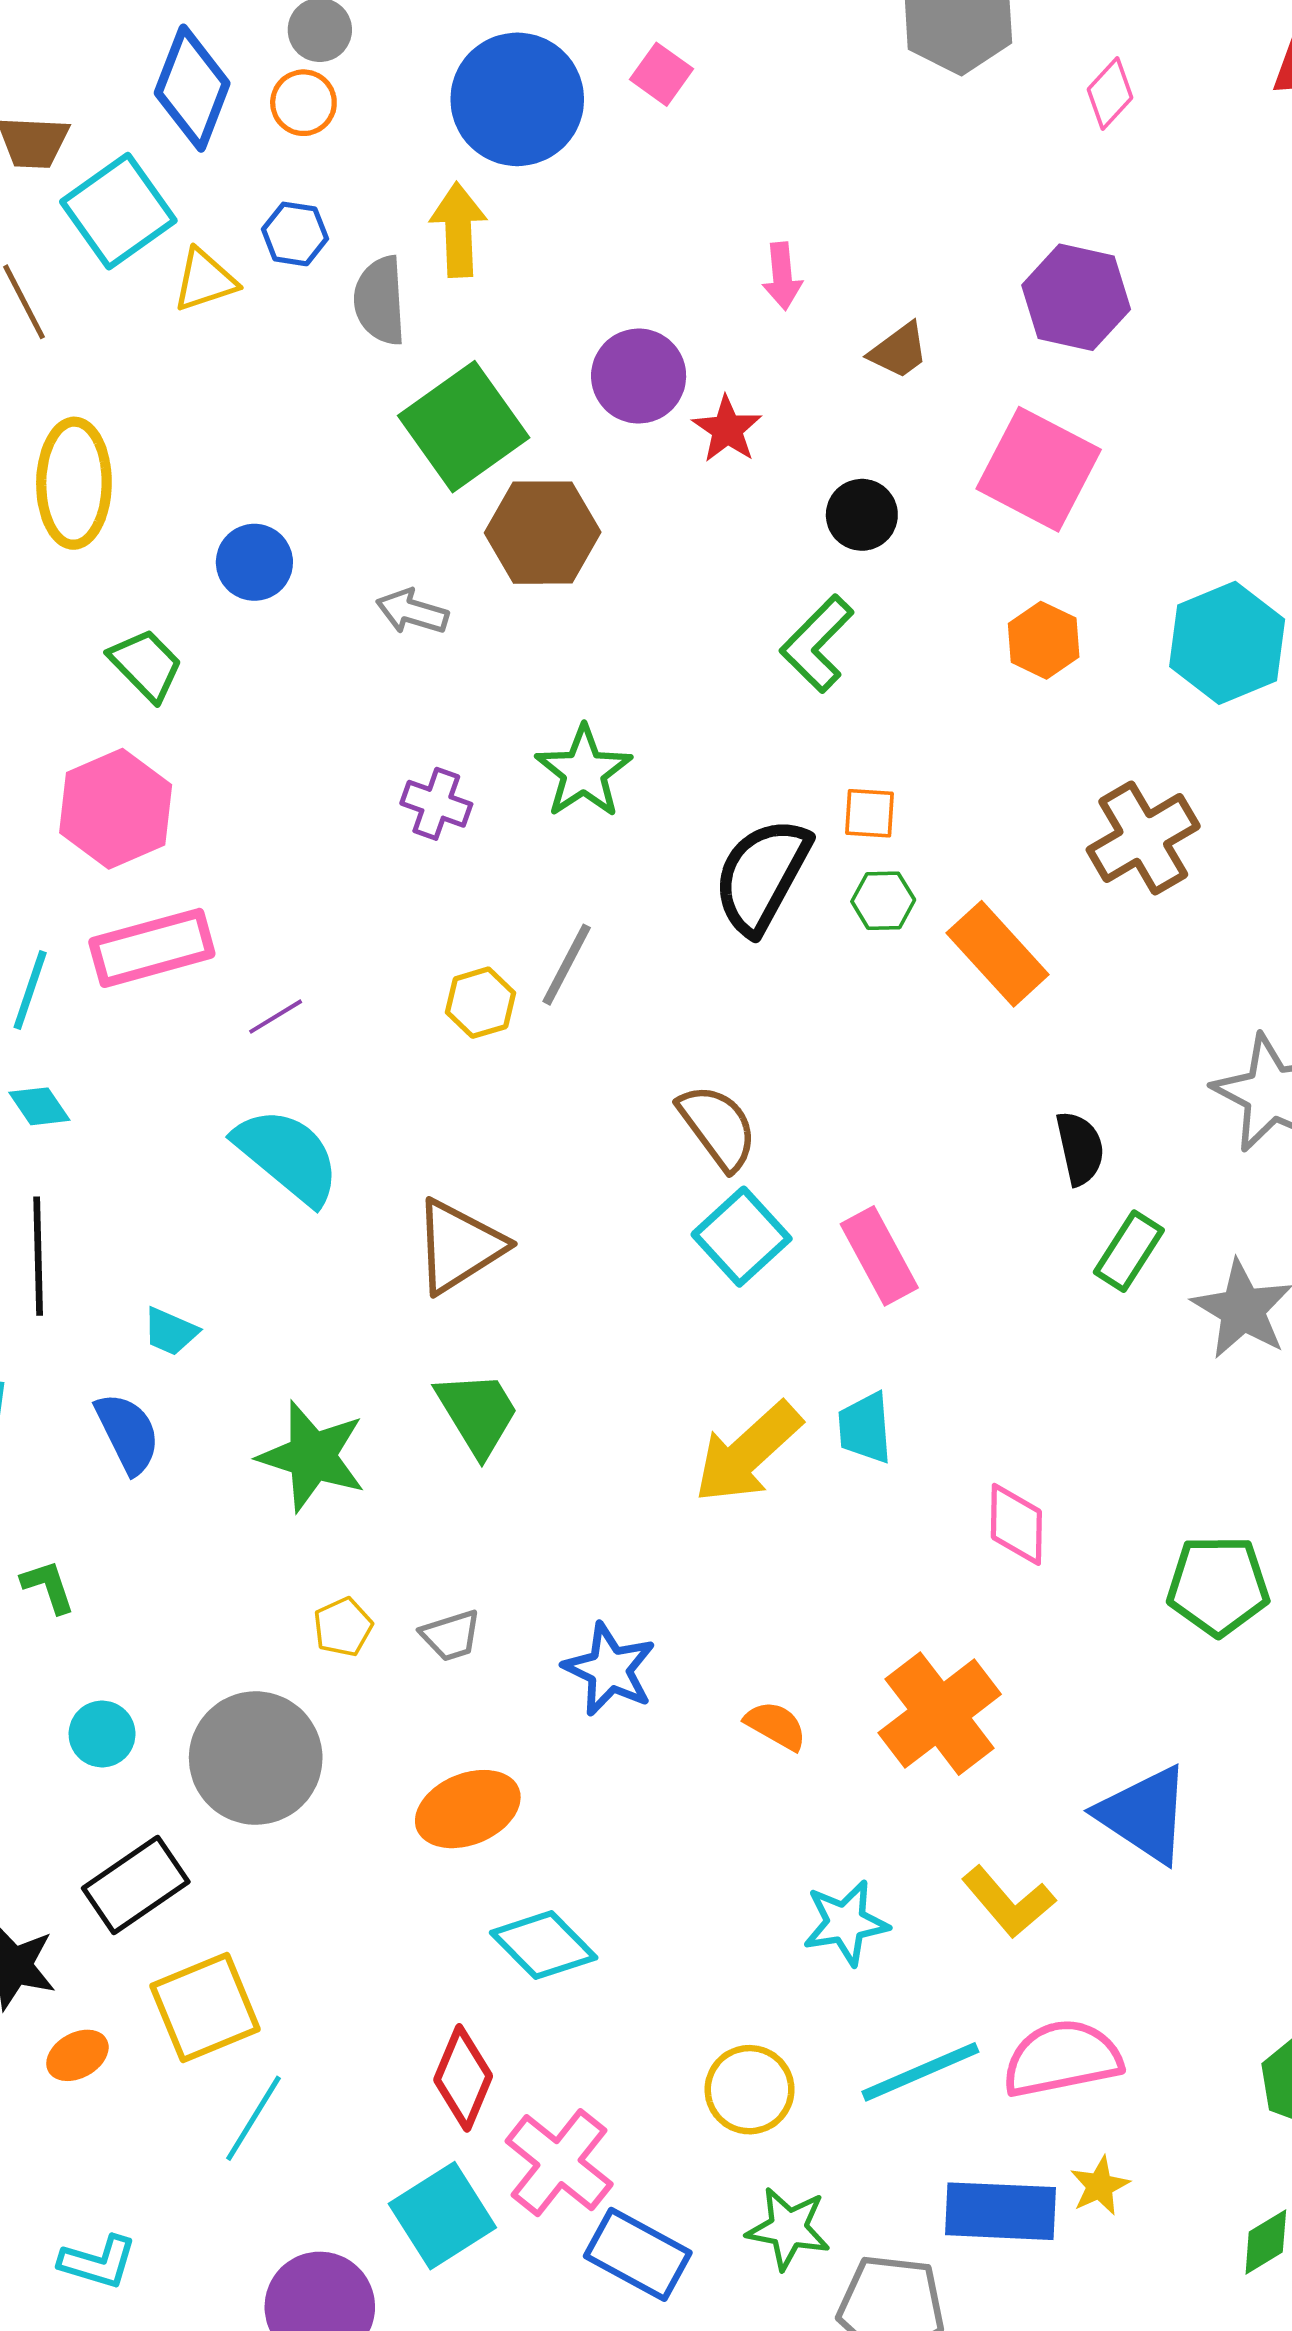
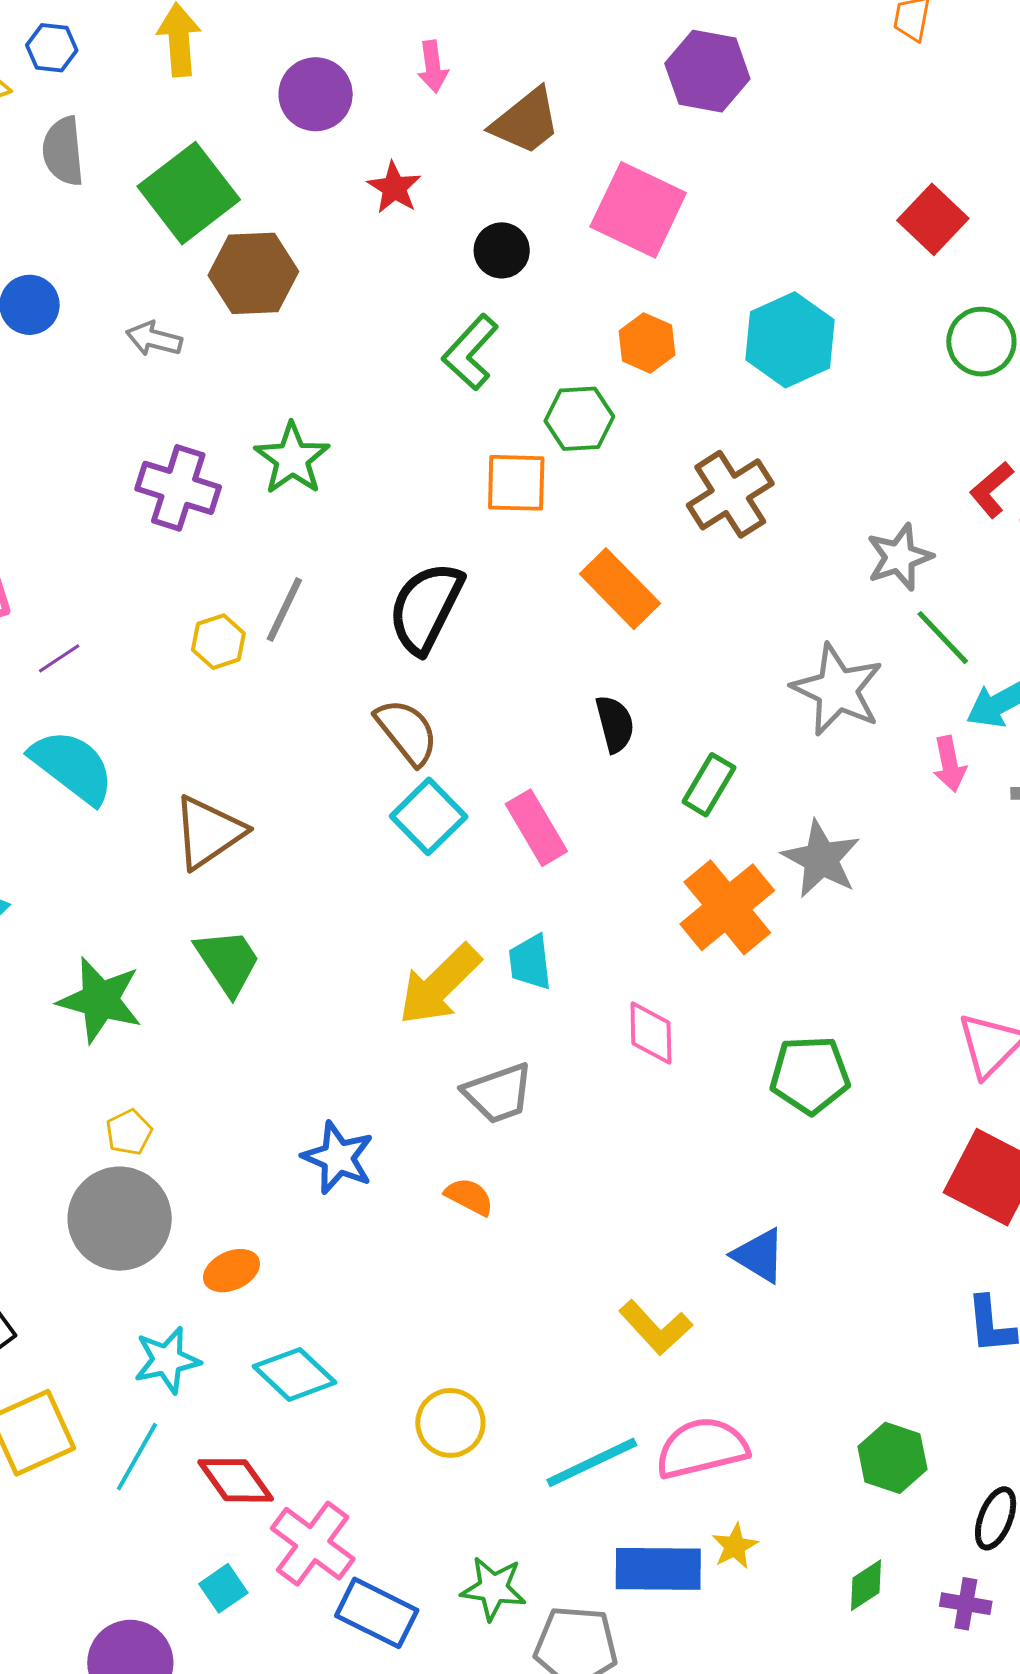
purple hexagon: (1076, 297) -> (707, 71), moved
gray semicircle: (380, 301) -> (63, 151), moved
brown trapezoid: (899, 351) -> (526, 121), size x1.5
purple circle: (639, 376) -> (316, 94), moved
purple cross: (436, 804) -> (178, 488), size x1.5
orange square: (870, 813) -> (516, 483), size x1.5
black semicircle: (762, 876) -> (426, 608), moved
green hexagon: (883, 901) -> (579, 419), moved, size x1.4
black semicircle: (1080, 1148) -> (615, 724), moved
green rectangle: (1129, 1251) -> (709, 785), moved
gray trapezoid: (451, 1636) -> (498, 1093), moved, size x1.5
orange cross: (940, 1714) -> (727, 907), moved
gray circle: (256, 1758) -> (120, 1219), moved
orange ellipse: (468, 1809) -> (231, 1271), size x0.7
blue triangle: (1144, 1814) -> (759, 1255), size x0.7
cyan star: (846, 1923) -> (167, 1360), moved
red diamond: (463, 2078) -> (236, 1480), turned -56
yellow circle: (750, 2090) -> (450, 1423), moved
cyan line: (253, 2118) -> (137, 1457), moved
cyan square: (442, 2216) -> (223, 1588), size x0.6

